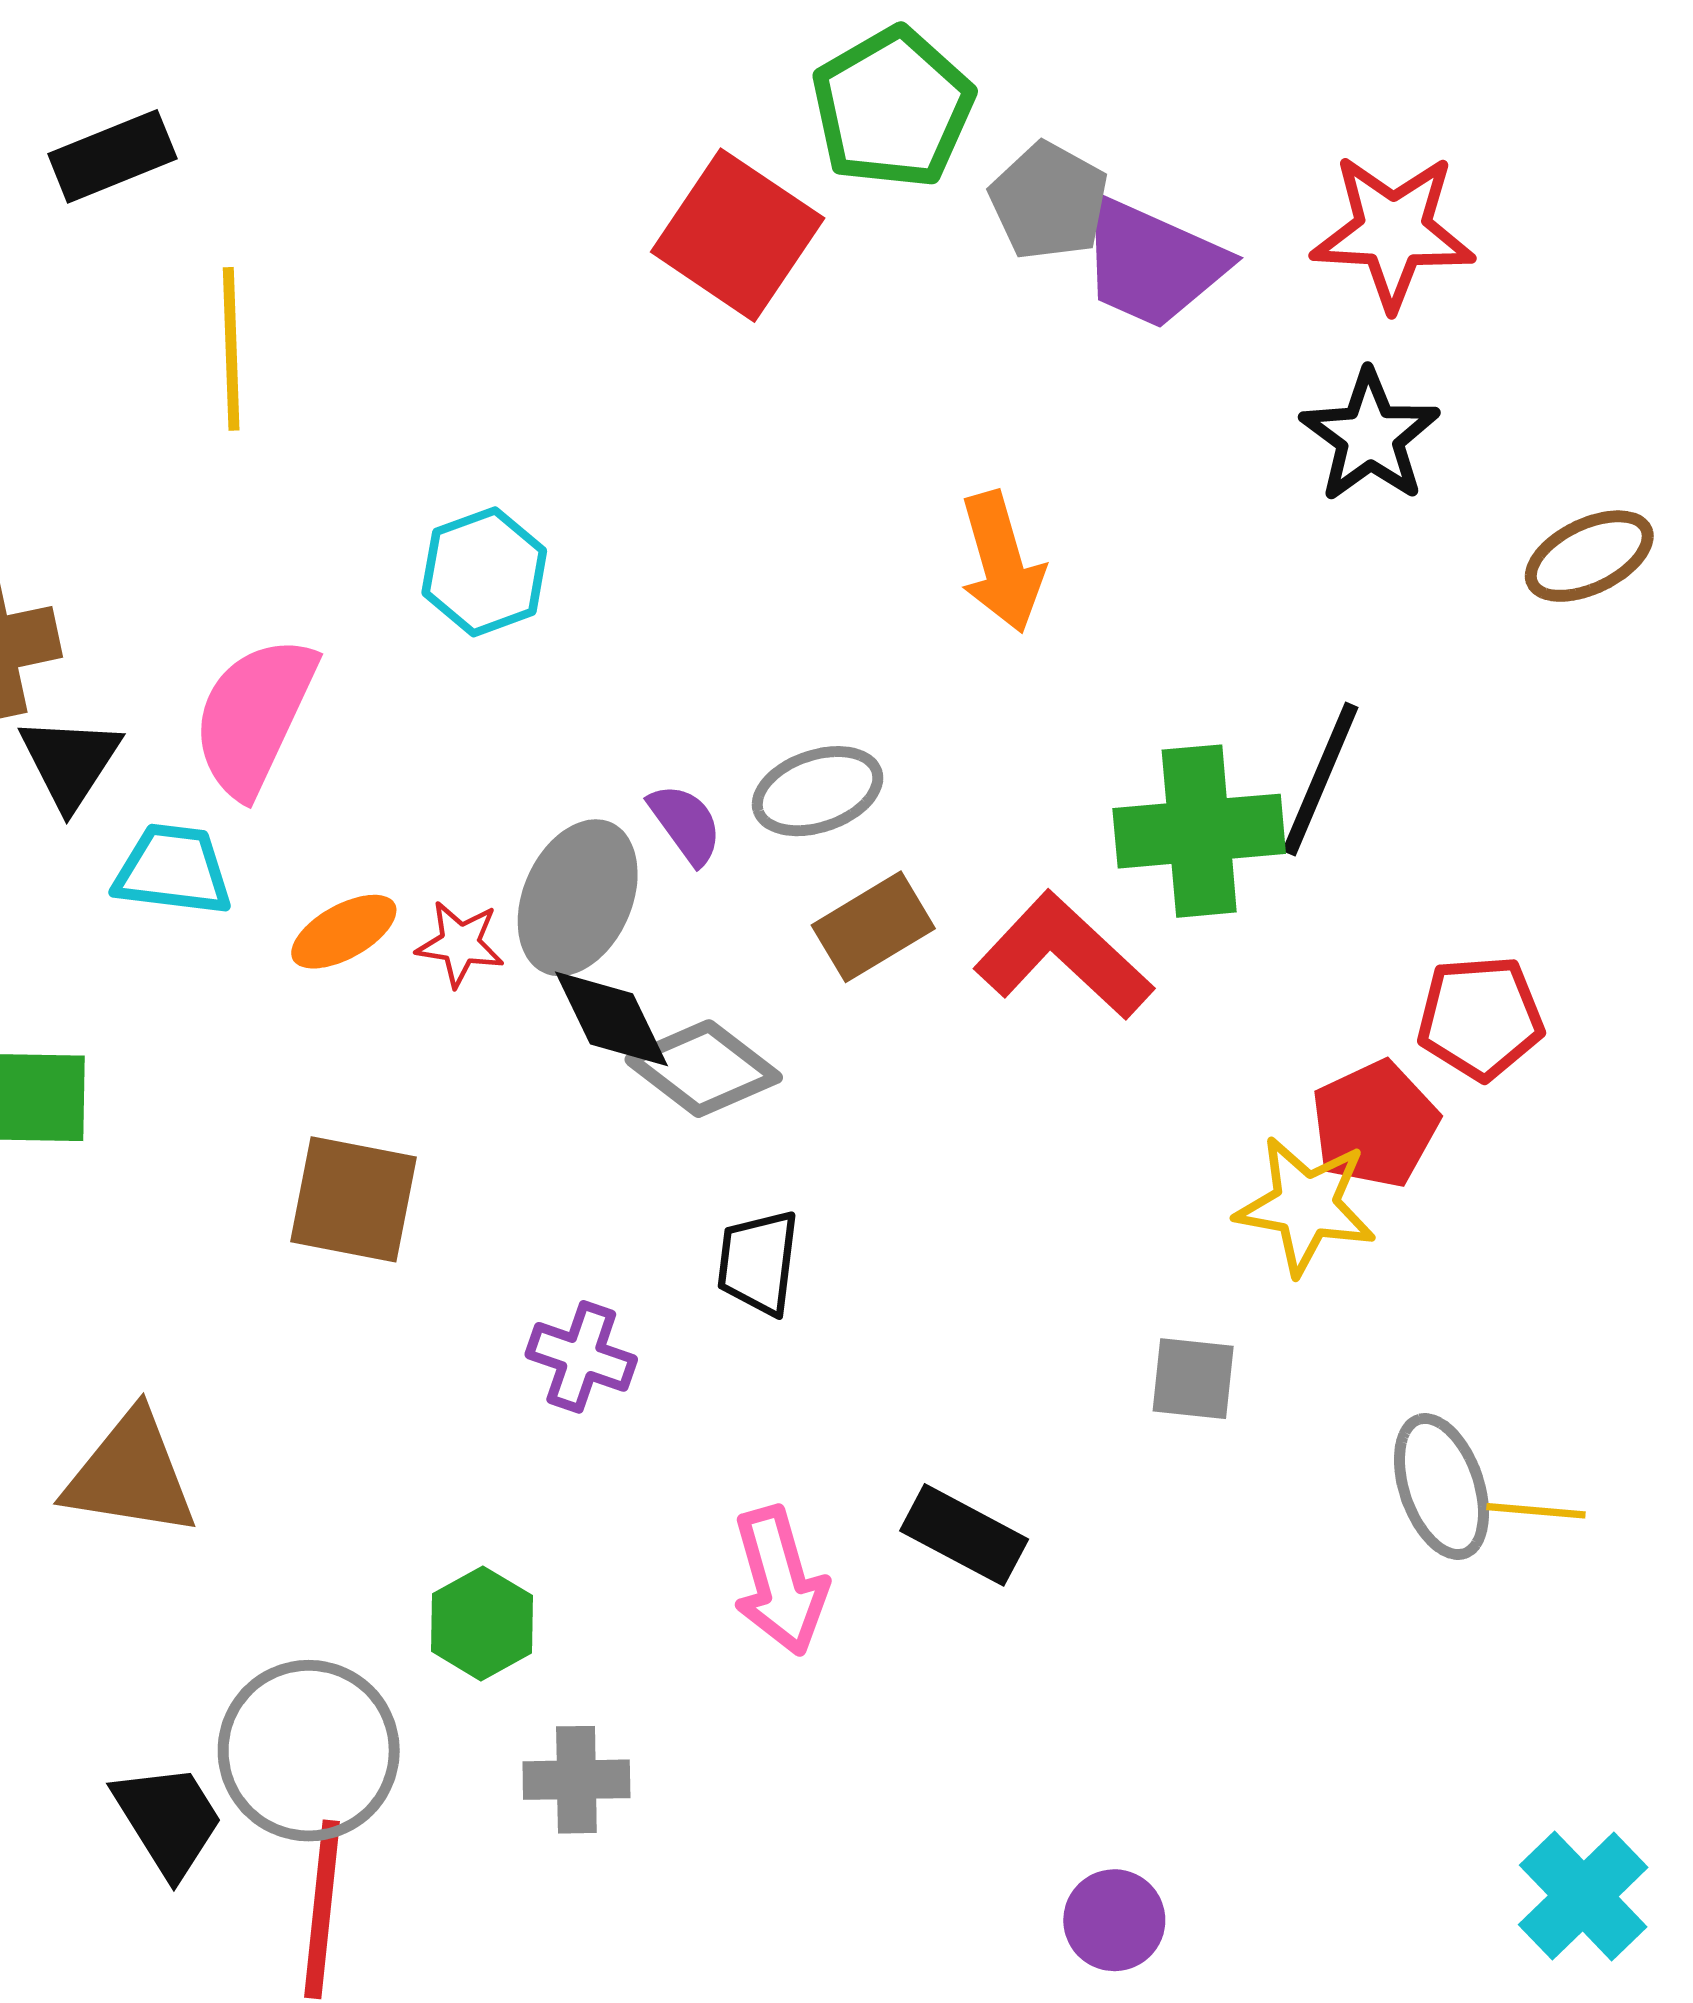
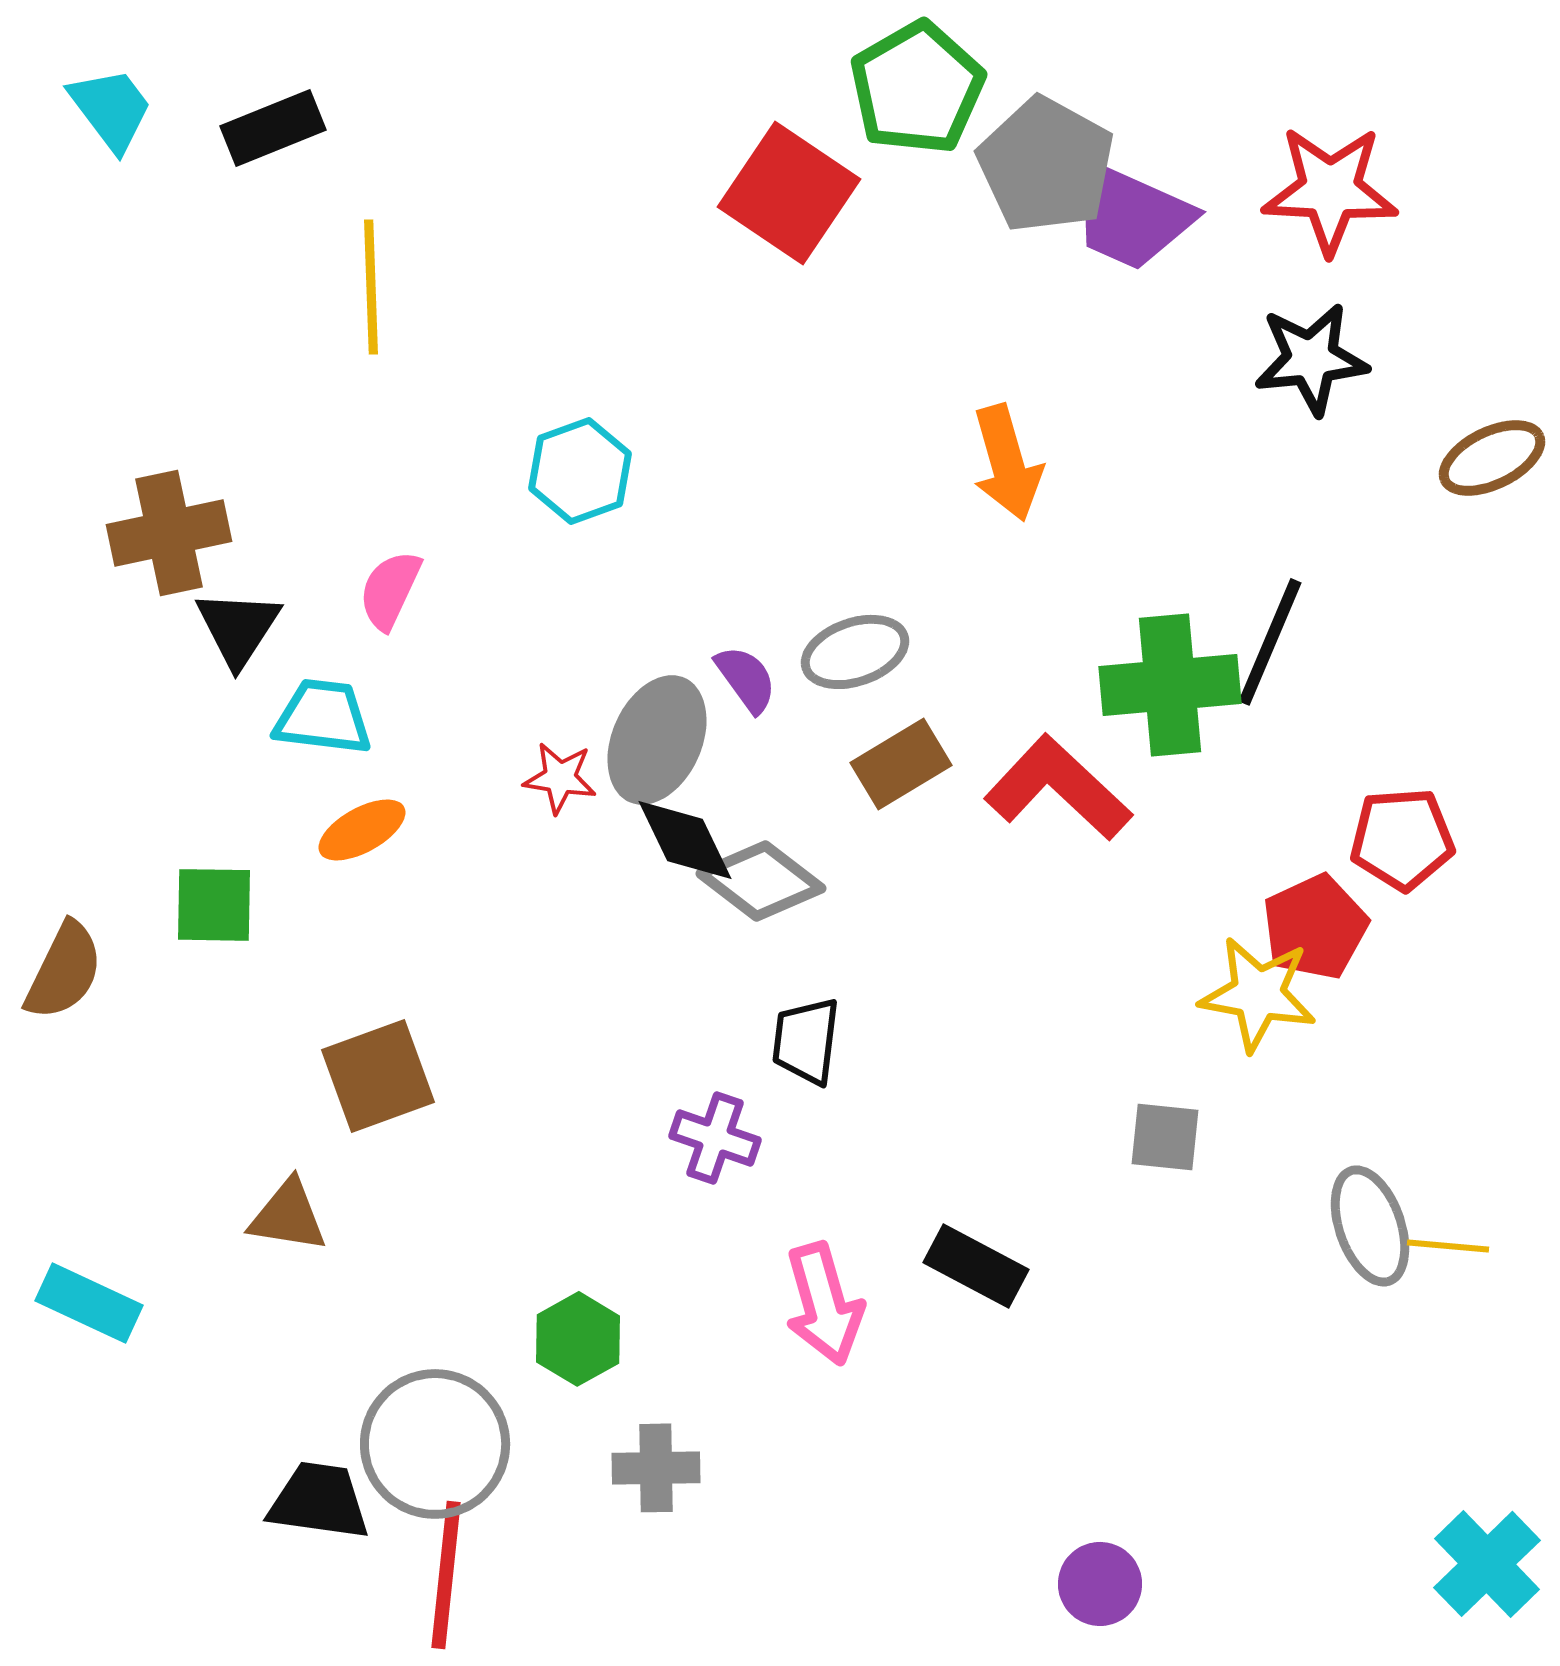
gray pentagon: (1049, 201) -> (1046, 165), size x1.4
black star: (1370, 436) -> (1311, 359), turned 30
pink semicircle: (254, 716) -> (390, 590), size x0.6
orange ellipse: (344, 932) -> (362, 830), moved
brown square: (354, 1199) -> (378, 1076), moved, turned -31
purple cross: (581, 1357) -> (715, 1138), moved
brown triangle: (131, 1474) -> (288, 1216), size x0.7
black trapezoid: (168, 1820) -> (319, 1501), turned -50

